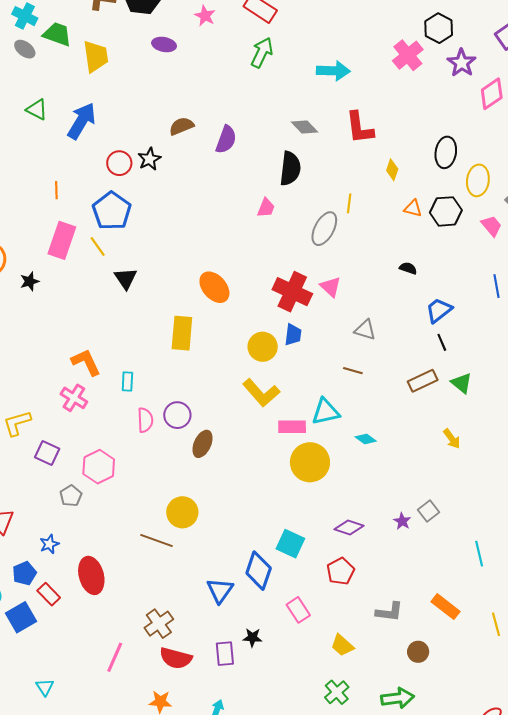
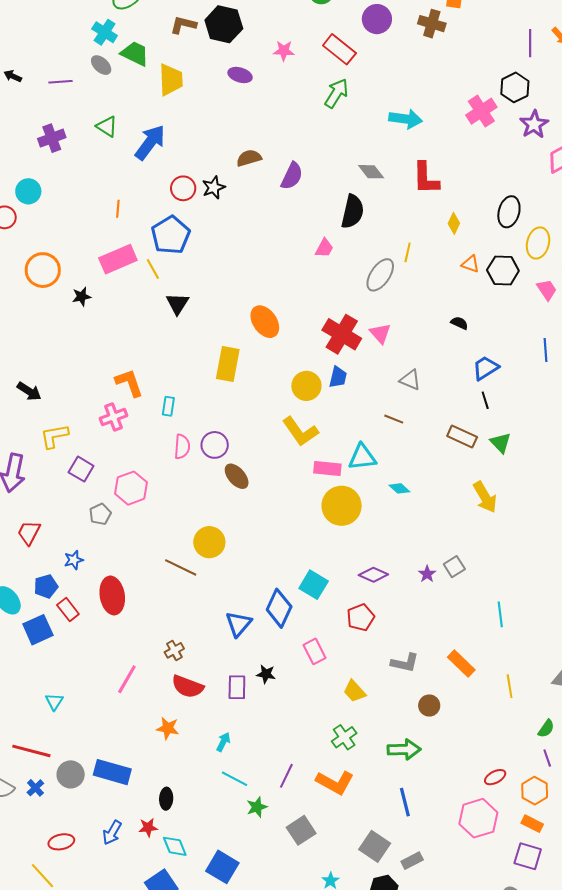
pink star: (205, 16) -> (284, 51), turned -30
pink rectangle: (62, 240) -> (118, 259), turned 42
brown rectangle: (423, 381) -> (462, 436), turned 44
pink cross: (74, 398) -> (113, 417), turned 32
yellow arrow: (452, 439) -> (485, 497), size x1.5
brown ellipse: (203, 444) -> (237, 476), turned -72
brown cross: (159, 624) -> (174, 650), size x0.7

